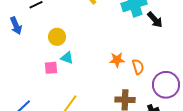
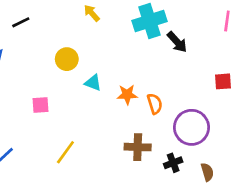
yellow circle: (57, 37) -> (67, 59), moved
cyan triangle: (67, 58) -> (93, 83), moved

